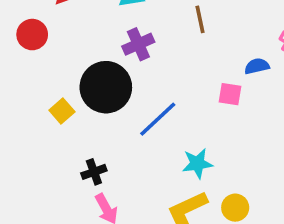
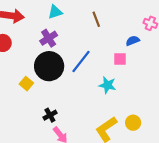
purple cross: (138, 44) -> (49, 38), moved
blue line: (158, 119) -> (81, 62), moved
cyan star: (197, 164) -> (107, 85), moved, turned 30

